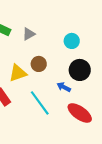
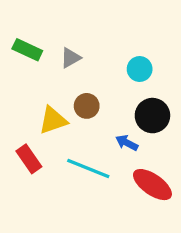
cyan line: (40, 103) -> (88, 168), turned -32

